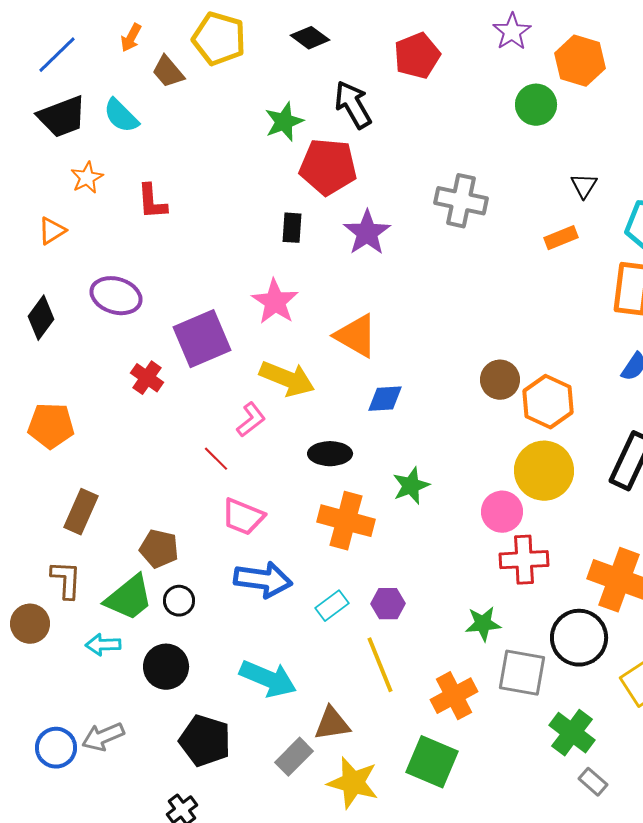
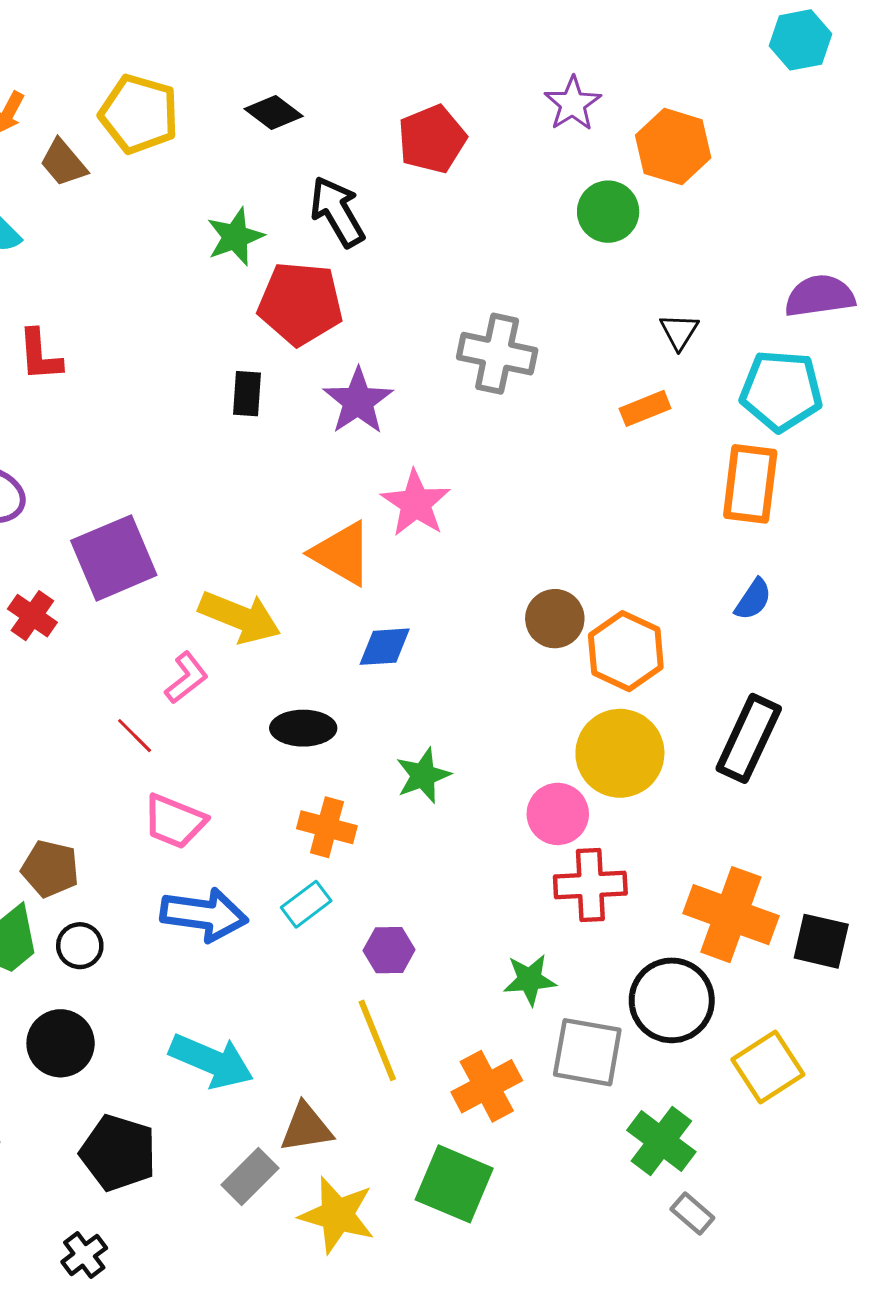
pink star: (275, 302) -> (416, 503), moved
orange cross: (346, 521) -> (327, 827), size x0.7
cyan rectangle: (332, 606) -> (306, 904), moved

